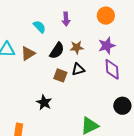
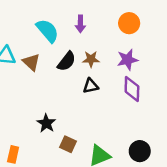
cyan semicircle: (39, 27) -> (47, 31), size x1.5
brown triangle: (28, 53) -> (31, 62), turned -49
brown square: (60, 75) -> (68, 144), moved
black circle: (122, 106) -> (140, 151), moved

